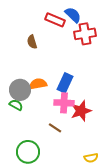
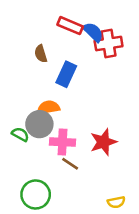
blue semicircle: (73, 15) -> (93, 32), moved
blue rectangle: (65, 83) -> (66, 74), moved
gray circle: (20, 90) -> (39, 124), moved
pink cross: (64, 103) -> (62, 142), moved

